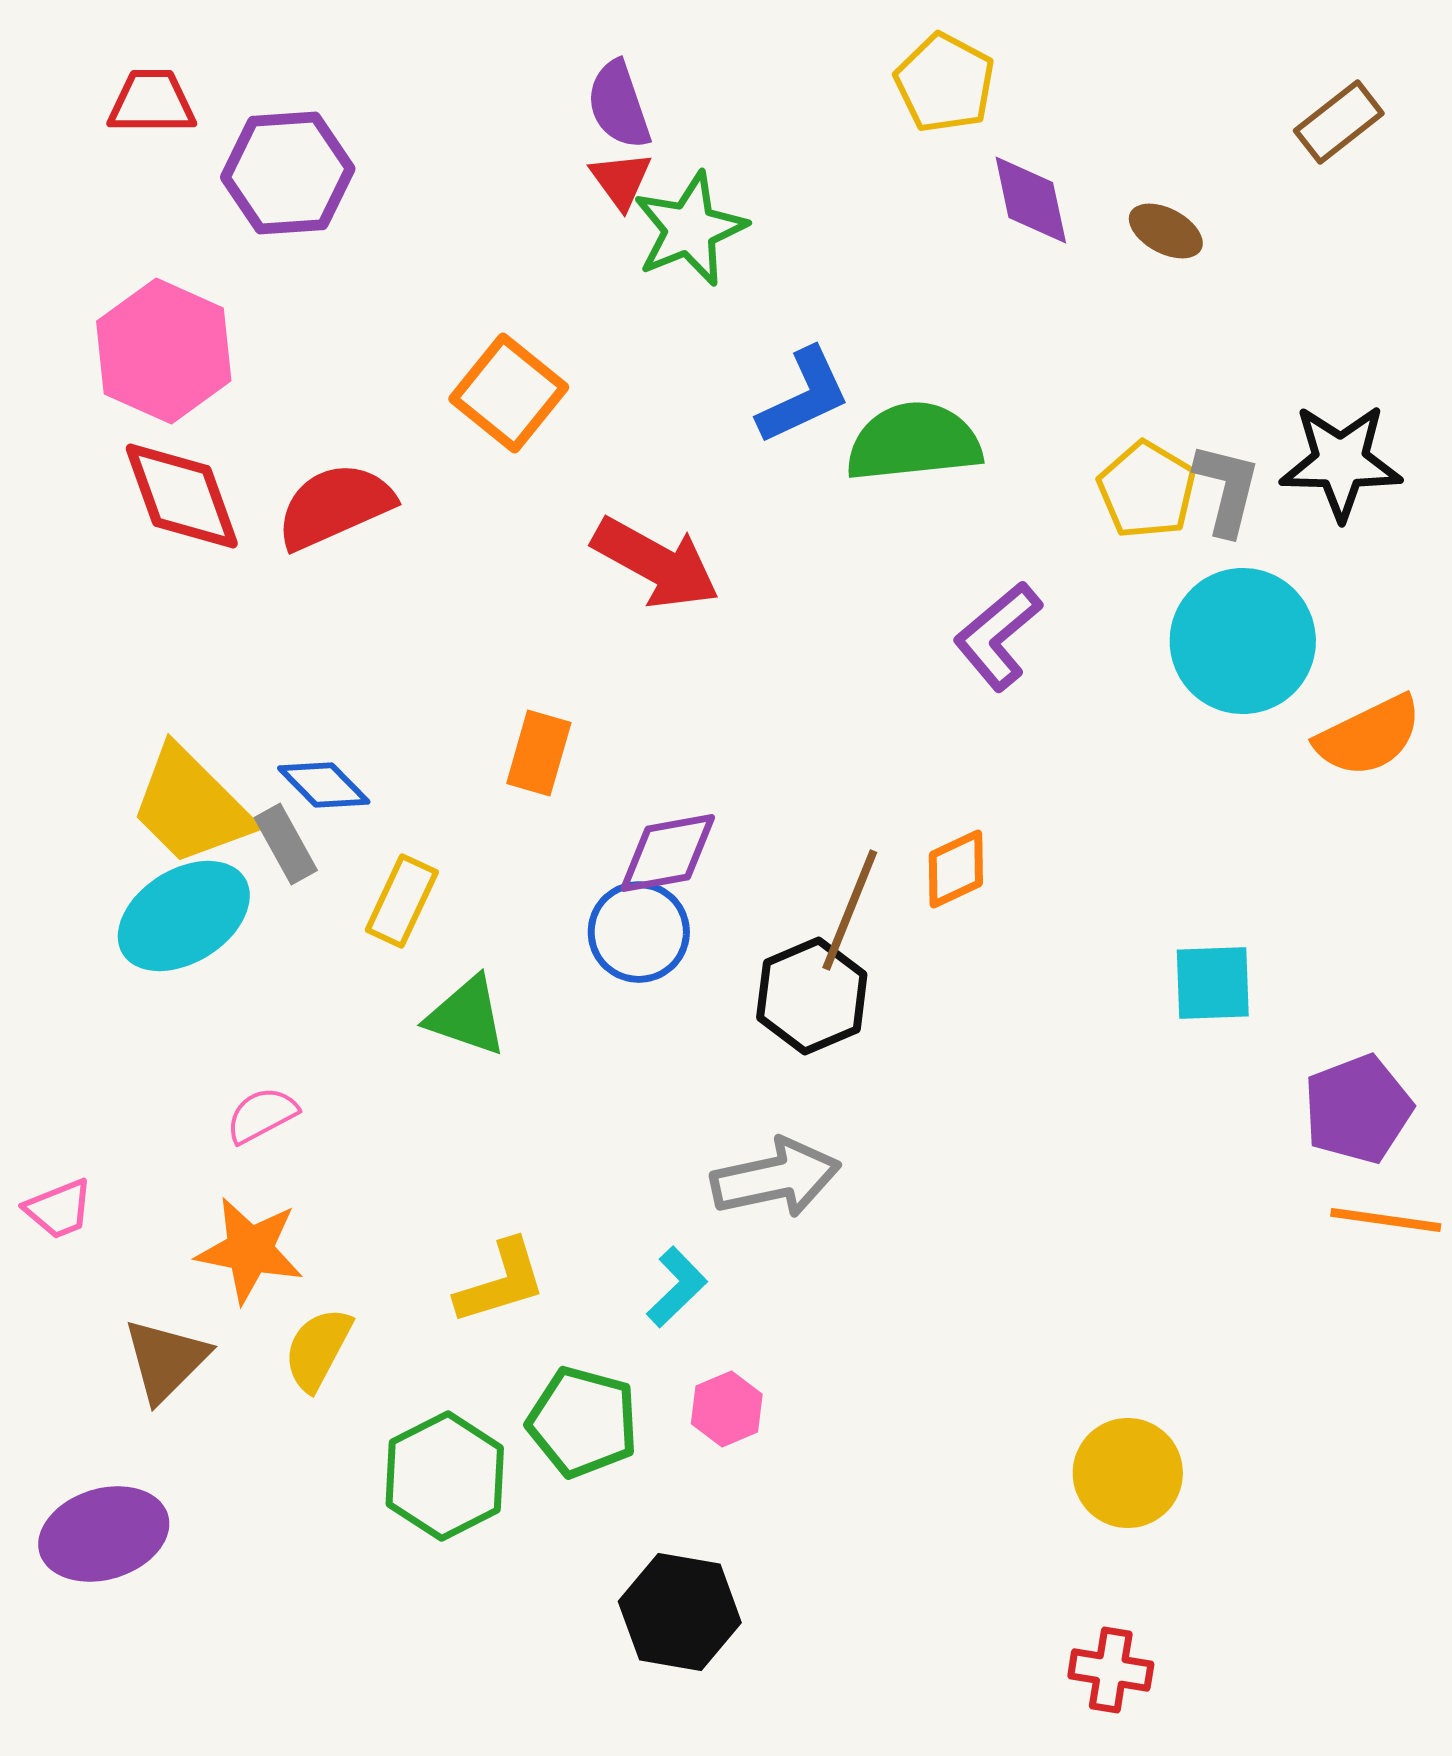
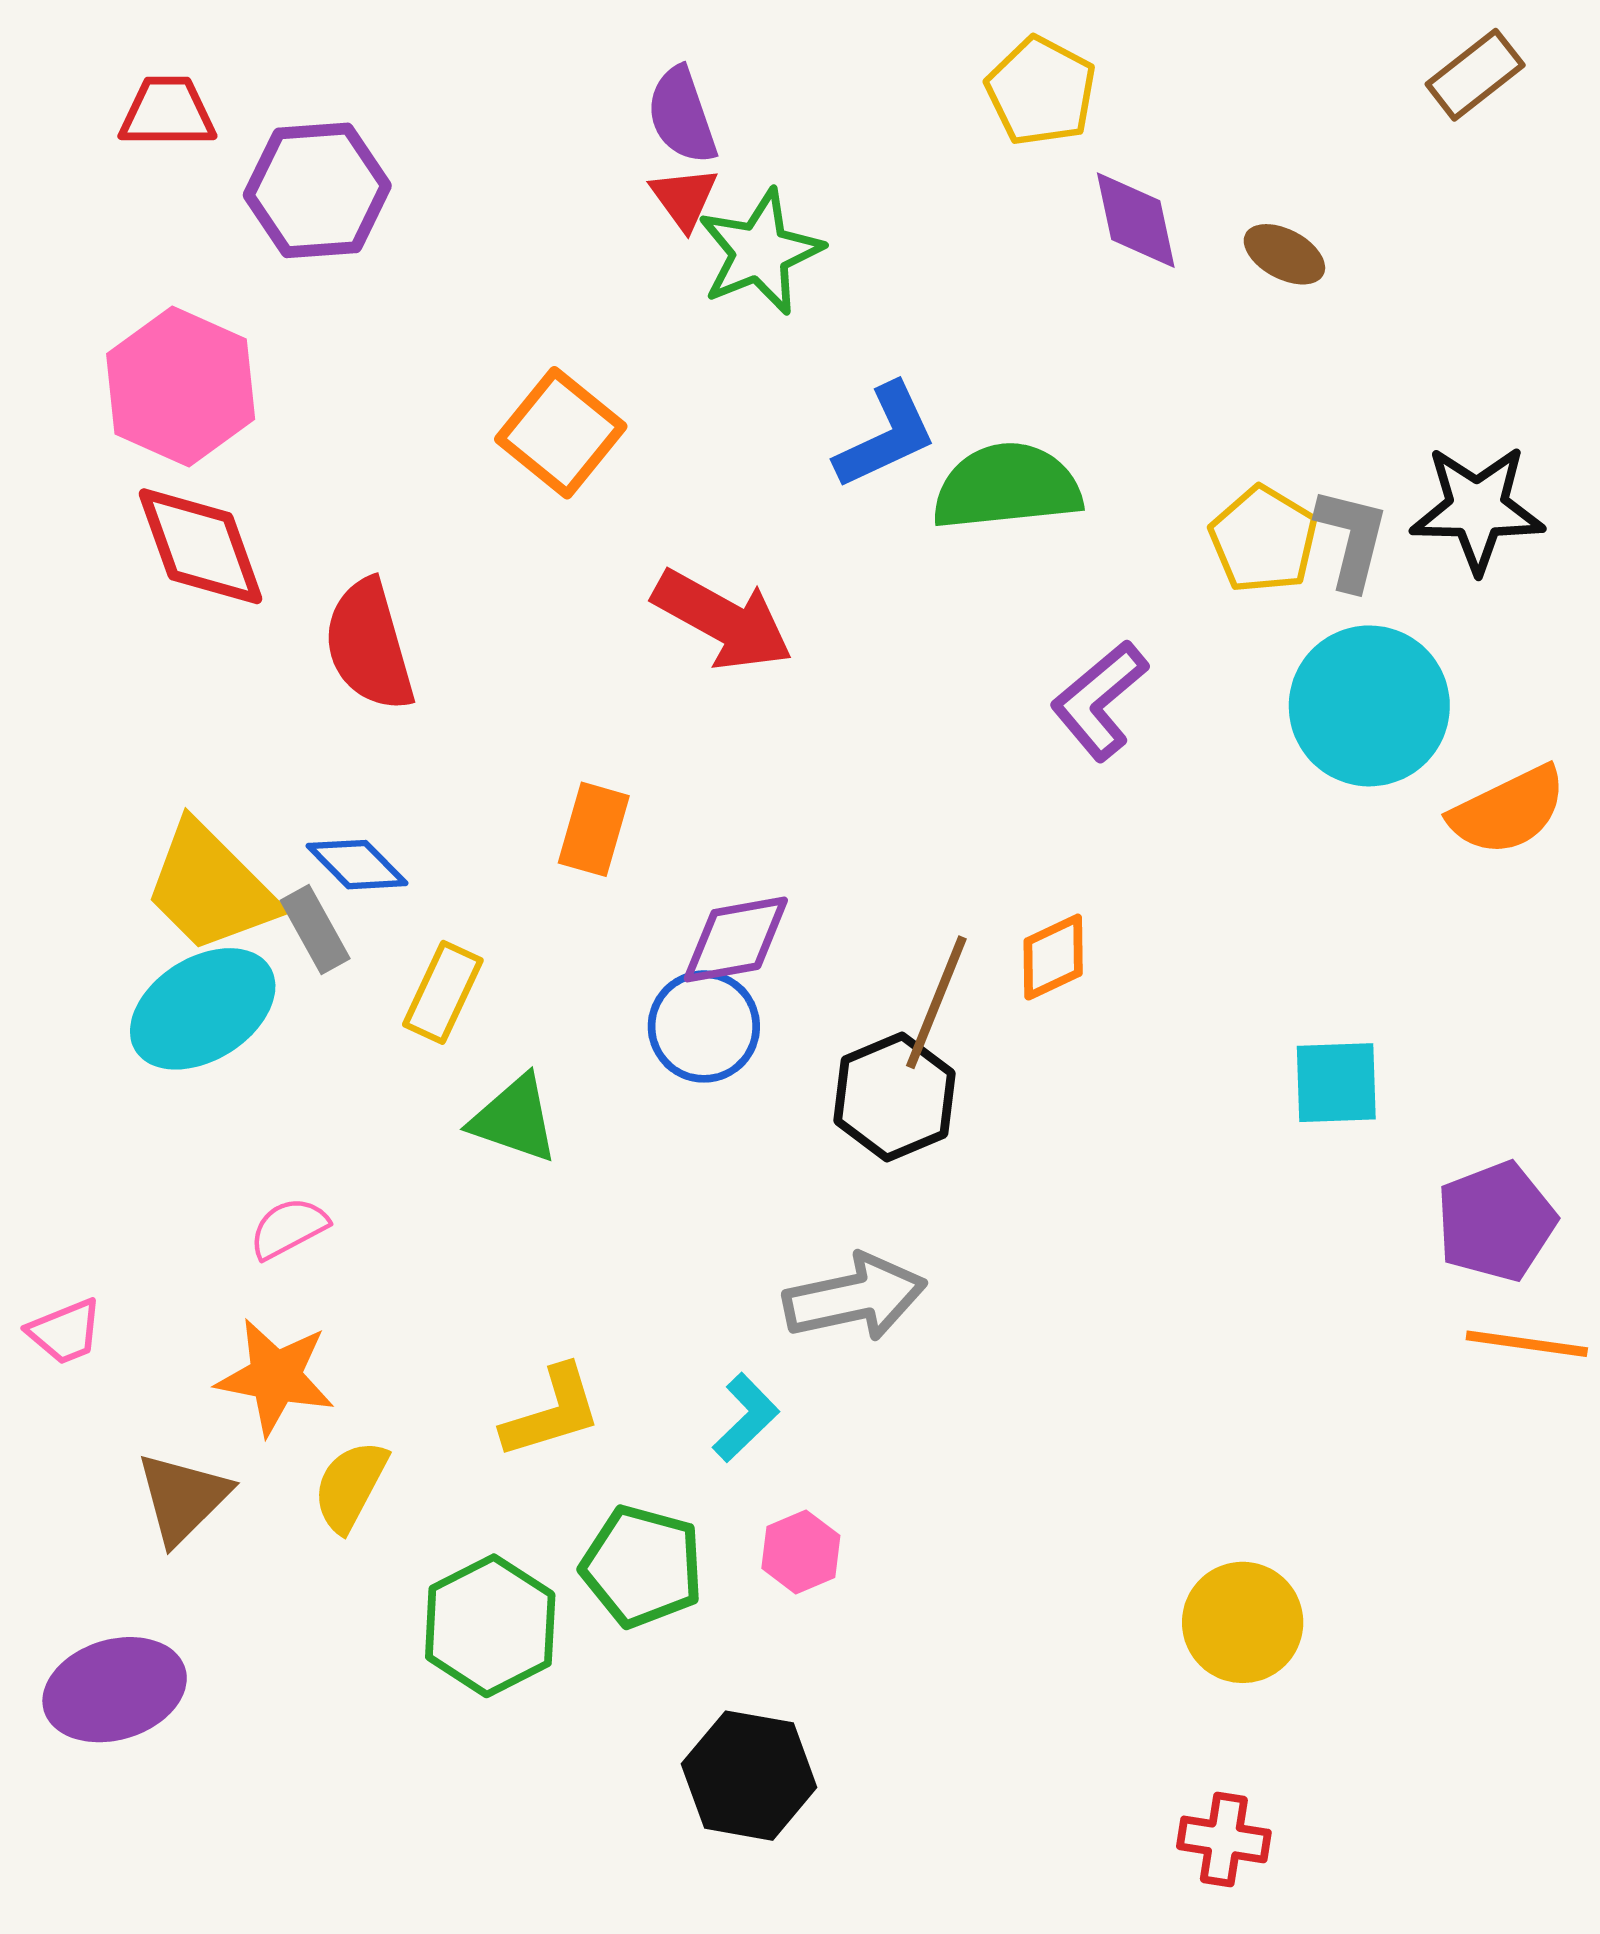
brown rectangle: (1339, 122) -> (1475, 75), moved
red semicircle: (335, 506) -> (369, 645), moved, turned -82

